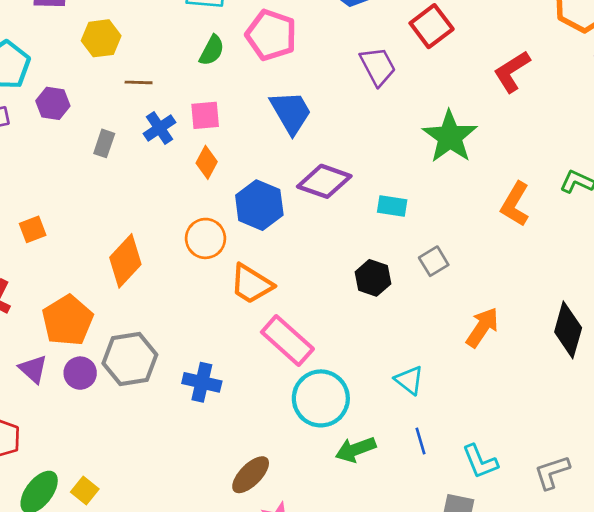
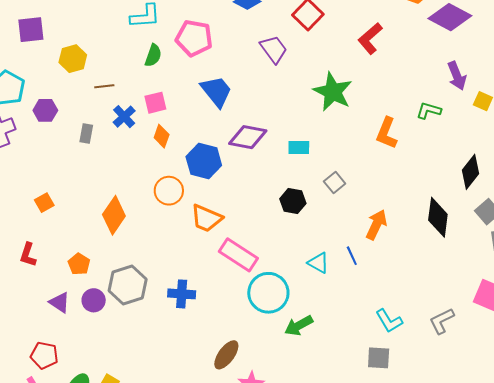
orange pentagon: (68, 321) -> (79, 264), size x0.6
cyan triangle: (409, 380) -> (318, 263), moved
blue line: (421, 441) -> (352, 256), moved

